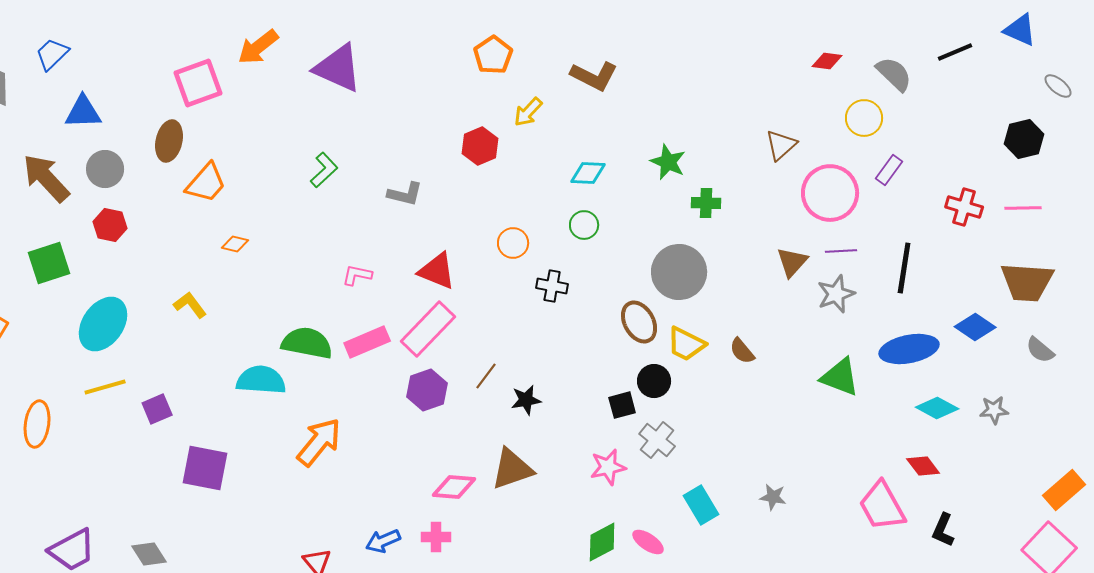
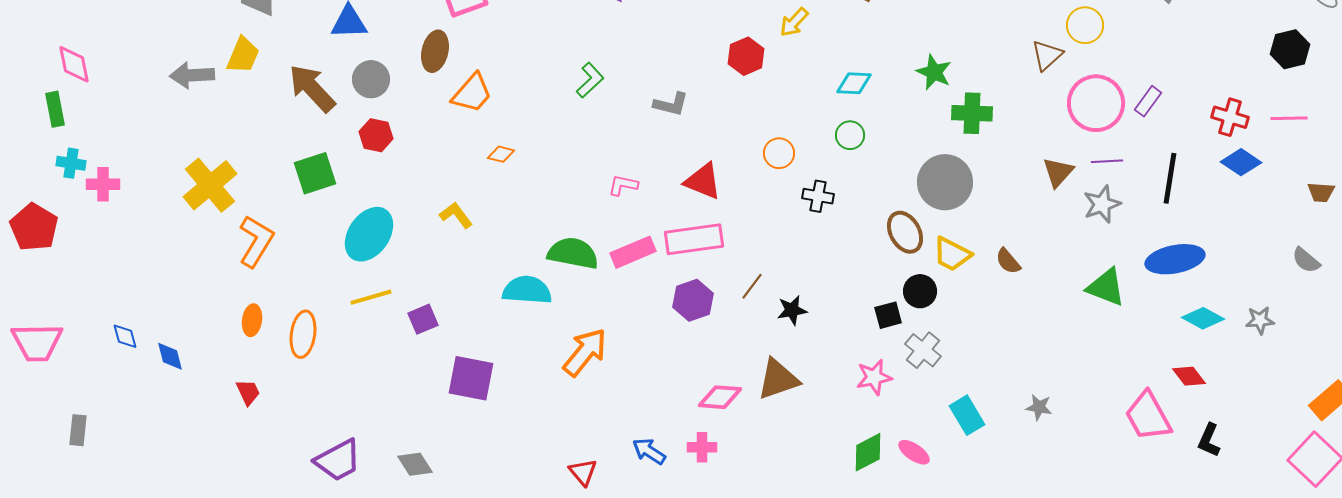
yellow circle: (864, 118) -> (1085, 25), moved
purple rectangle: (889, 170) -> (1148, 101), moved
green cross: (706, 203) -> (972, 113), size x1.4
brown trapezoid: (1027, 282) -> (1321, 192), moved, size x0.5
blue diamond: (975, 327) -> (1241, 162), moved
pink rectangle: (428, 329) -> (694, 239), turned 38
blue arrow: (383, 541) -> (649, 451), turned 56

